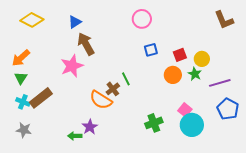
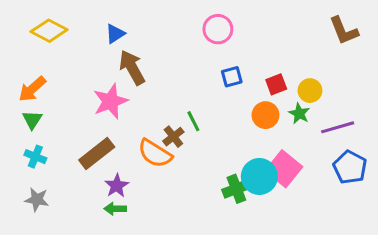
brown rectangle: (41, 98) -> (97, 153), moved
pink square: (185, 110) -> (284, 169), size x1.6
cyan circle: (192, 125) -> (259, 176), moved
purple star: (90, 127) -> (117, 186), moved

